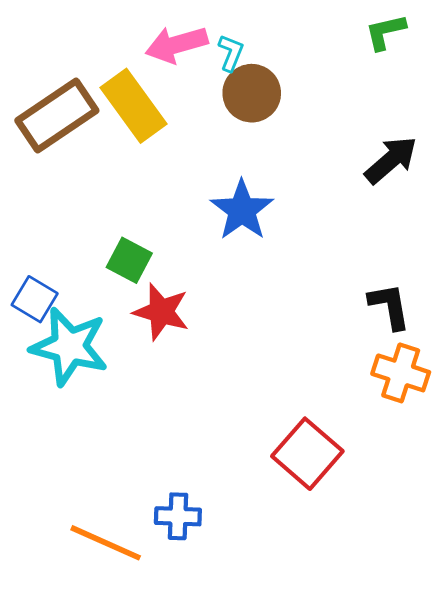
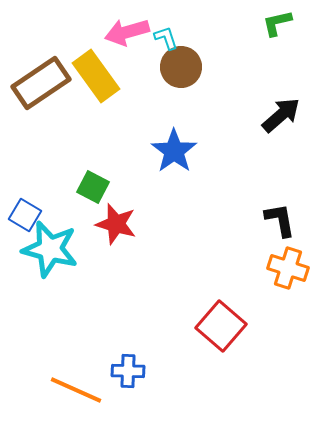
cyan L-shape: (231, 53) -> (166, 38), turned -40

